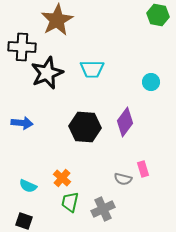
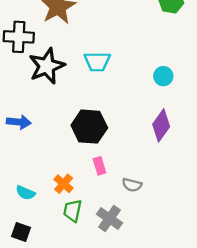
purple diamond: (125, 122) -> (161, 125), moved
pink rectangle: (143, 169) -> (99, 166), moved
gray cross: (103, 209) -> (109, 218), turned -30

